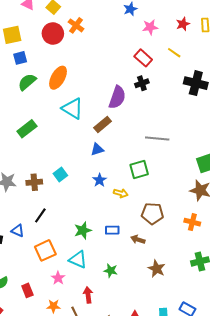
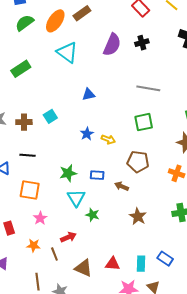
black cross: (142, 83) -> (142, 43), moved
brown rectangle: (103, 124) -> (82, 13), moved
green square: (139, 169) -> (144, 122), moved
blue star: (100, 180) -> (87, 134), moved
black line: (40, 215) -> (27, 155), turned 56
orange square: (45, 250) -> (30, 190), turned 30
cyan triangle: (78, 260) -> (76, 198), moved, turned 30
red arrow: (88, 295) -> (68, 237), turned 70

